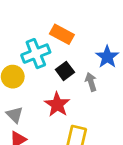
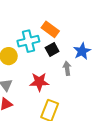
black square: (65, 71) -> (52, 50), moved
red star: (57, 105) -> (39, 82), turned 30

